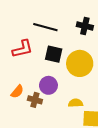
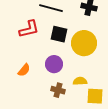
brown cross: (35, 100) -> (58, 90), moved

